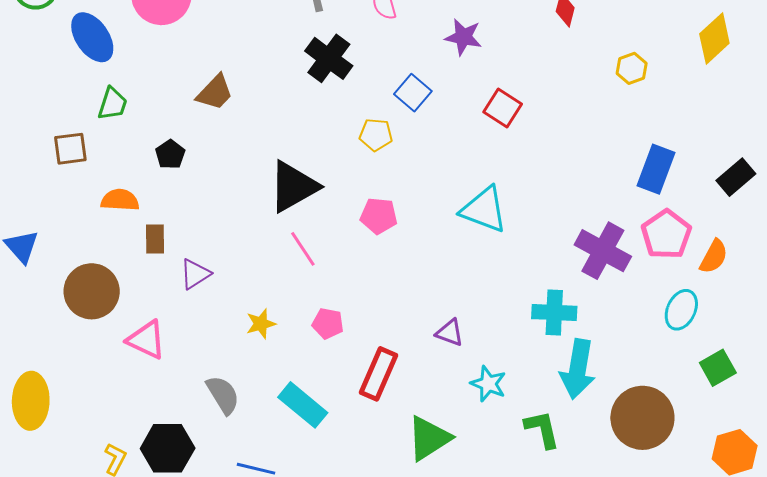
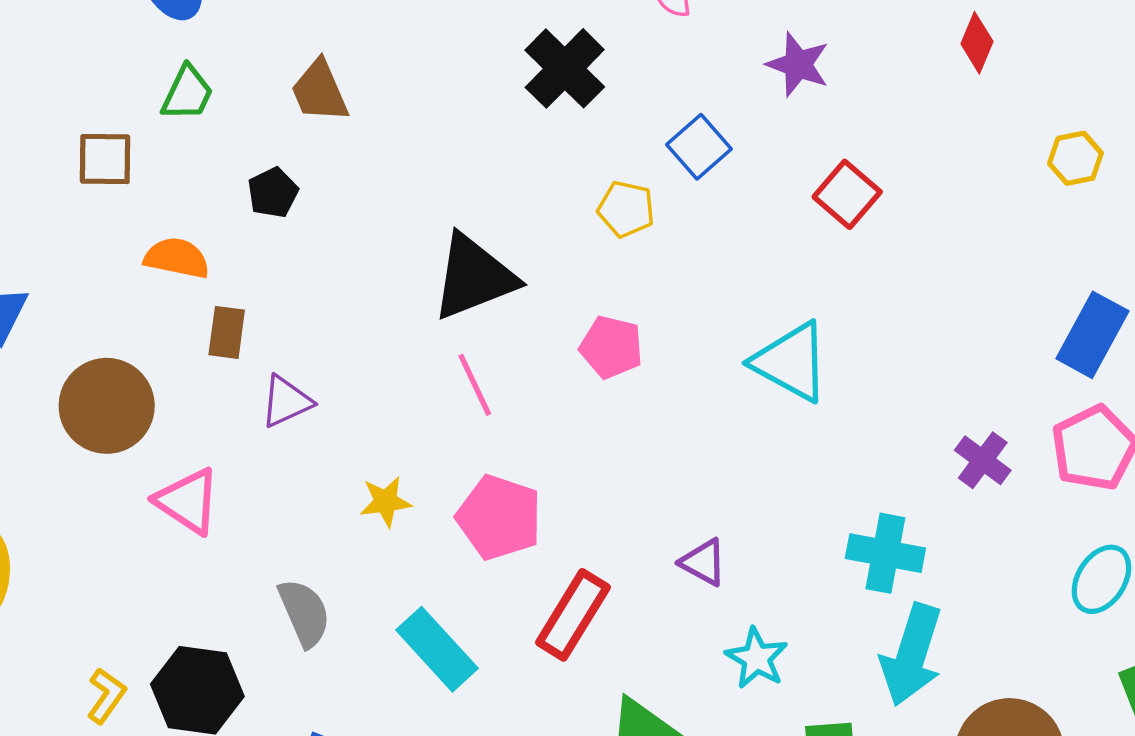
brown trapezoid: (215, 92) -> (320, 91), moved, turned 105
purple cross: (603, 251) -> (983, 460), size x0.6
pink pentagon: (328, 324) -> (499, 517), size x1.6

